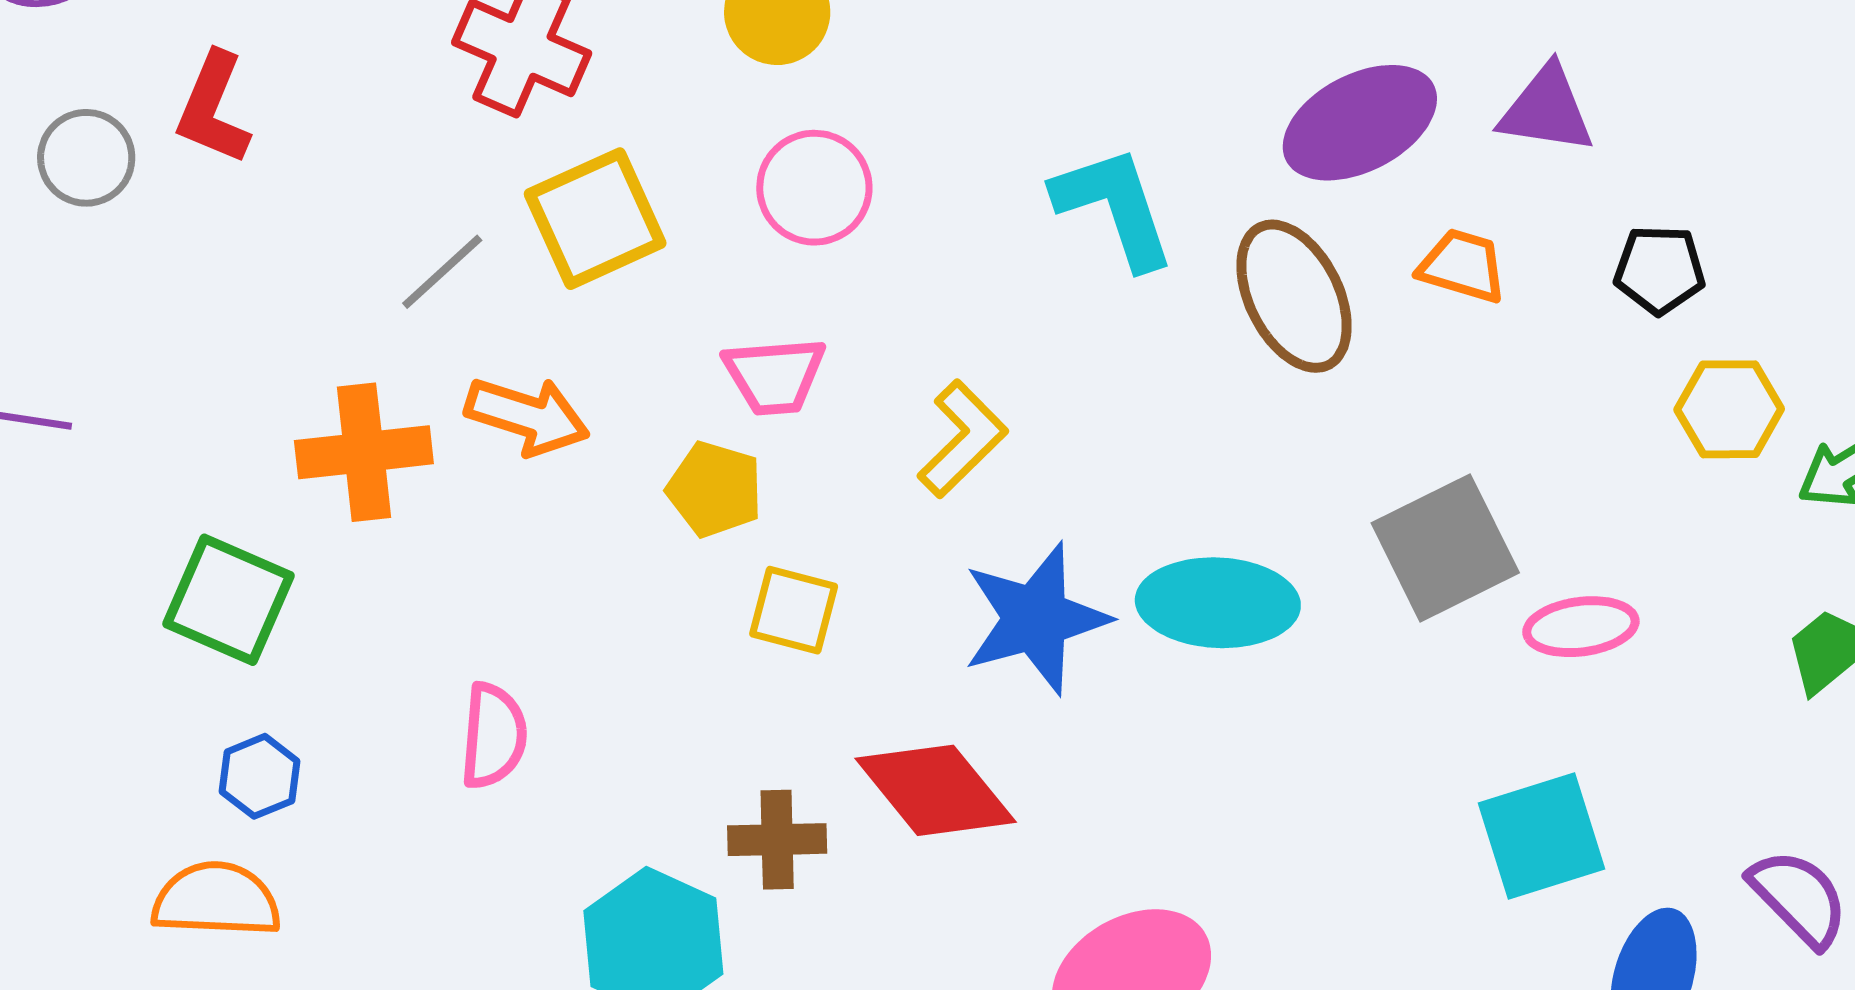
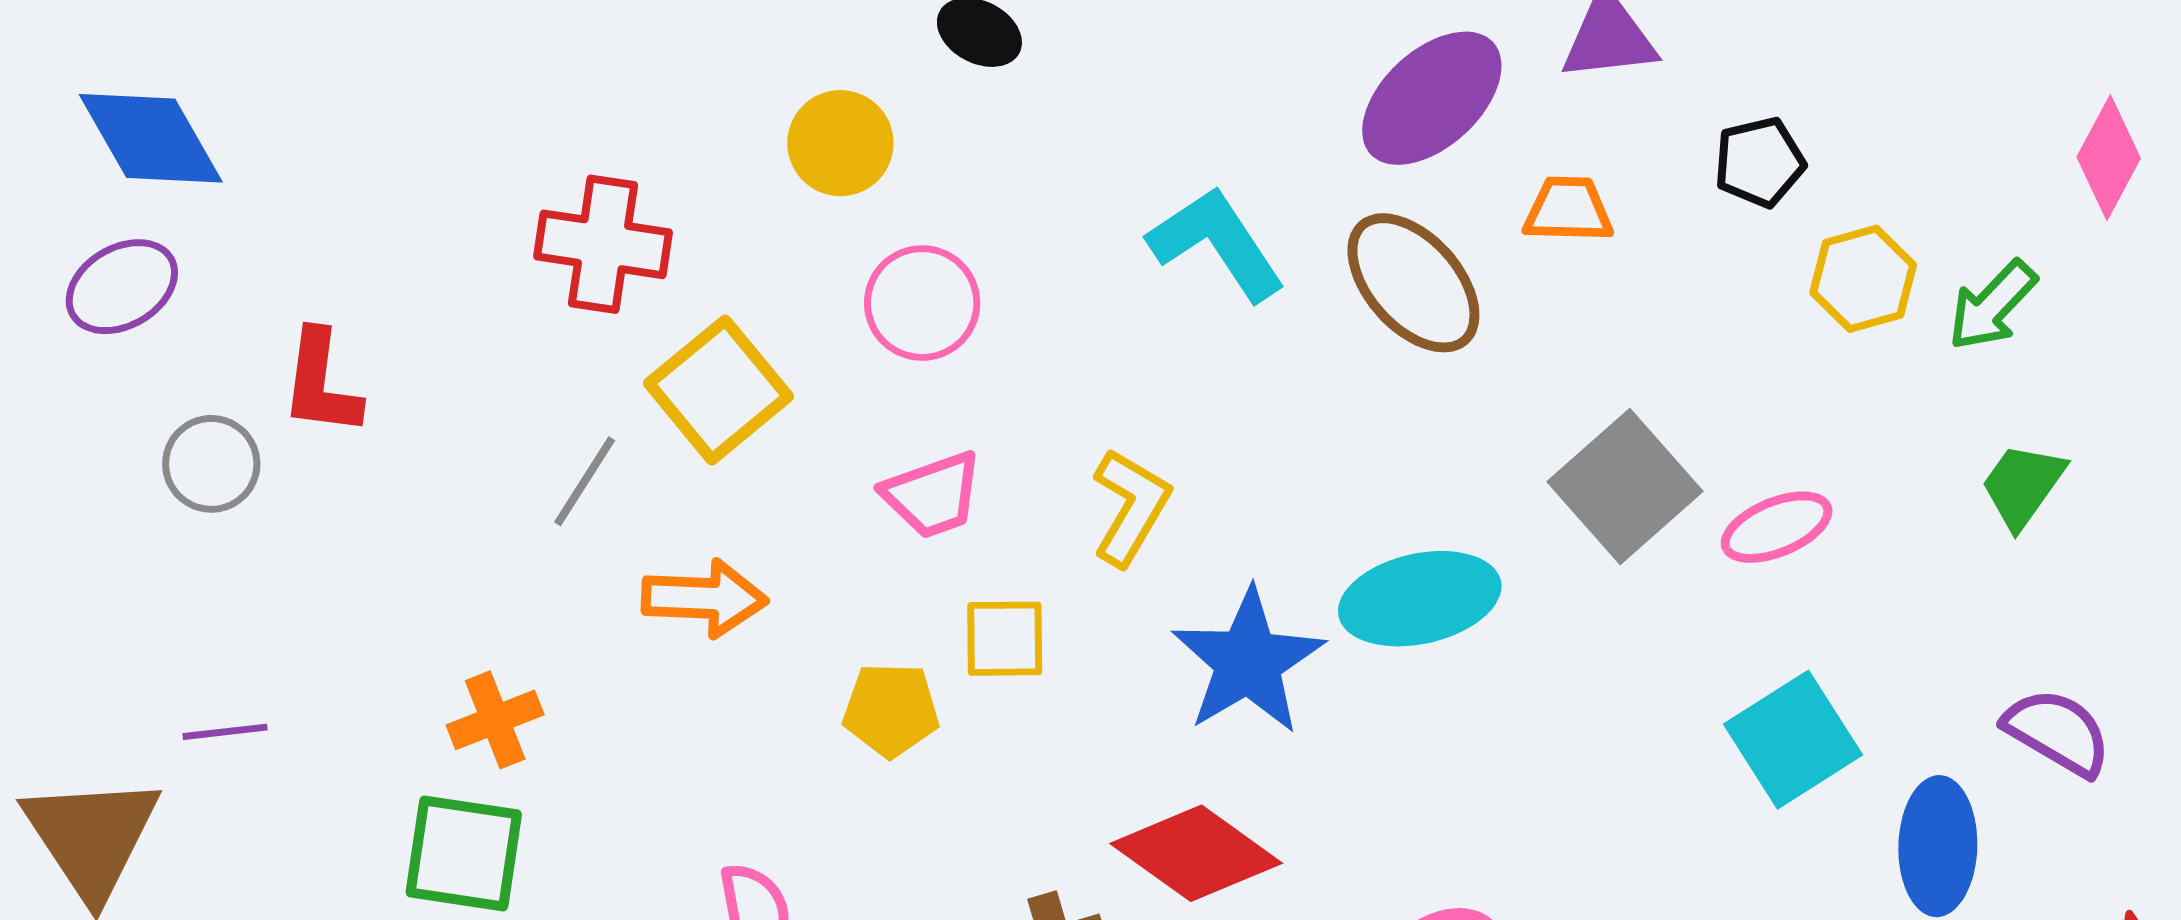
orange cross: (364, 452) -> (495, 720), moved, size x0.7
yellow pentagon: (715, 489) -> (891, 710), moved
yellow square: (794, 610) -> (1005, 639), moved

